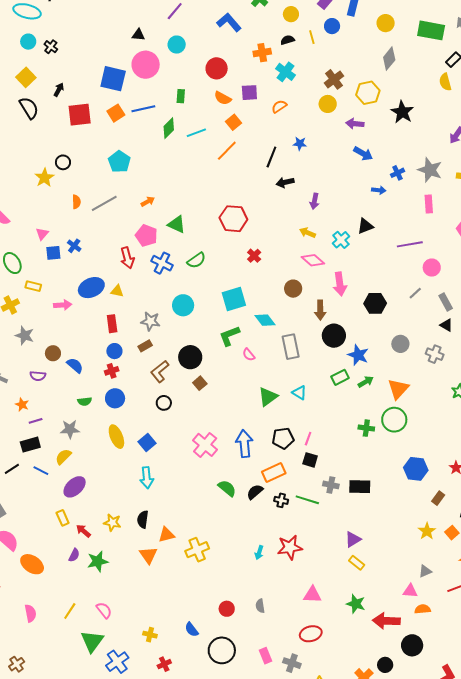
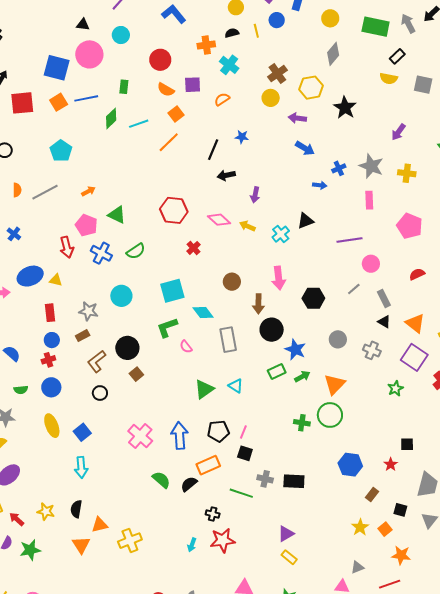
yellow semicircle: (445, 82) -> (389, 79), turned -66
pink diamond: (313, 260) -> (219, 220), moved
black cross: (281, 500) -> (213, 514), moved

